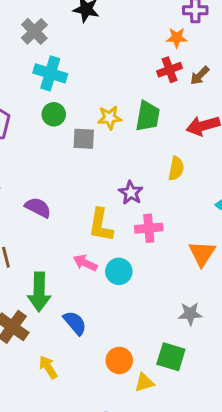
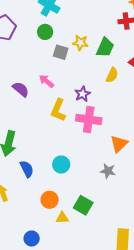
yellow semicircle: (176, 168) -> (112, 75), moved
pink cross: (149, 228) -> (89, 119), size x1.4
pink arrow: (85, 263) -> (46, 81), moved
cyan circle: (119, 271) -> (61, 165), moved
gray star: (190, 314) -> (108, 171), moved

